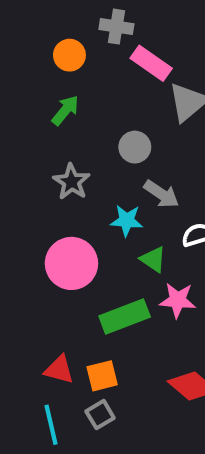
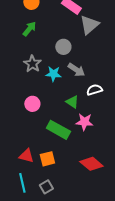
cyan star: (127, 221) -> (53, 74), moved
pink circle: (71, 263) -> (32, 104), size x0.6
green rectangle: (125, 317) -> (58, 130), turned 50
gray square: (100, 415) -> (46, 187), moved

